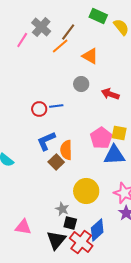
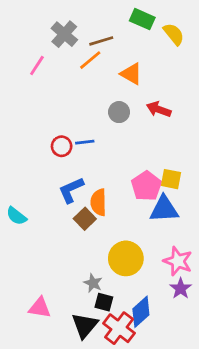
brown line: (68, 32) -> (101, 41), turned 36
pink line: (22, 40) -> (37, 66), moved
red arrow: (110, 94) -> (159, 109), moved

